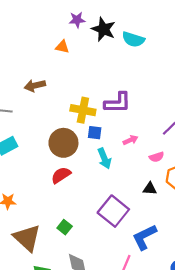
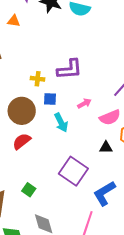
yellow cross: (83, 110) -> (38, 79), size x0.6
pink semicircle: (157, 157) -> (110, 117), size x1.5

